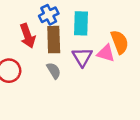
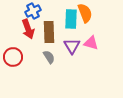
blue cross: (49, 15) -> (33, 11), moved
orange semicircle: (120, 42) -> (85, 13), moved

